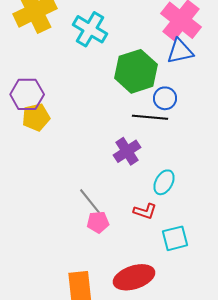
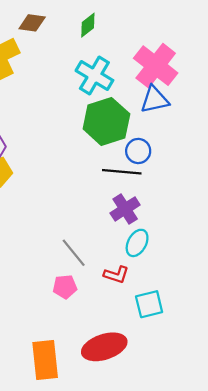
cyan cross: (90, 29) -> (94, 75), moved
purple cross: (127, 151) -> (125, 209), moved
gray line: (90, 201) -> (74, 253), moved

